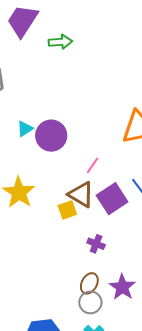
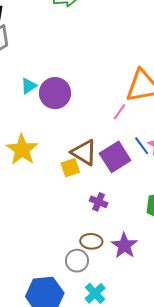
pink line: (93, 165) -> (119, 112), moved
brown ellipse: (89, 283) -> (91, 241), turned 65
gray circle: (90, 302) -> (77, 261), moved

